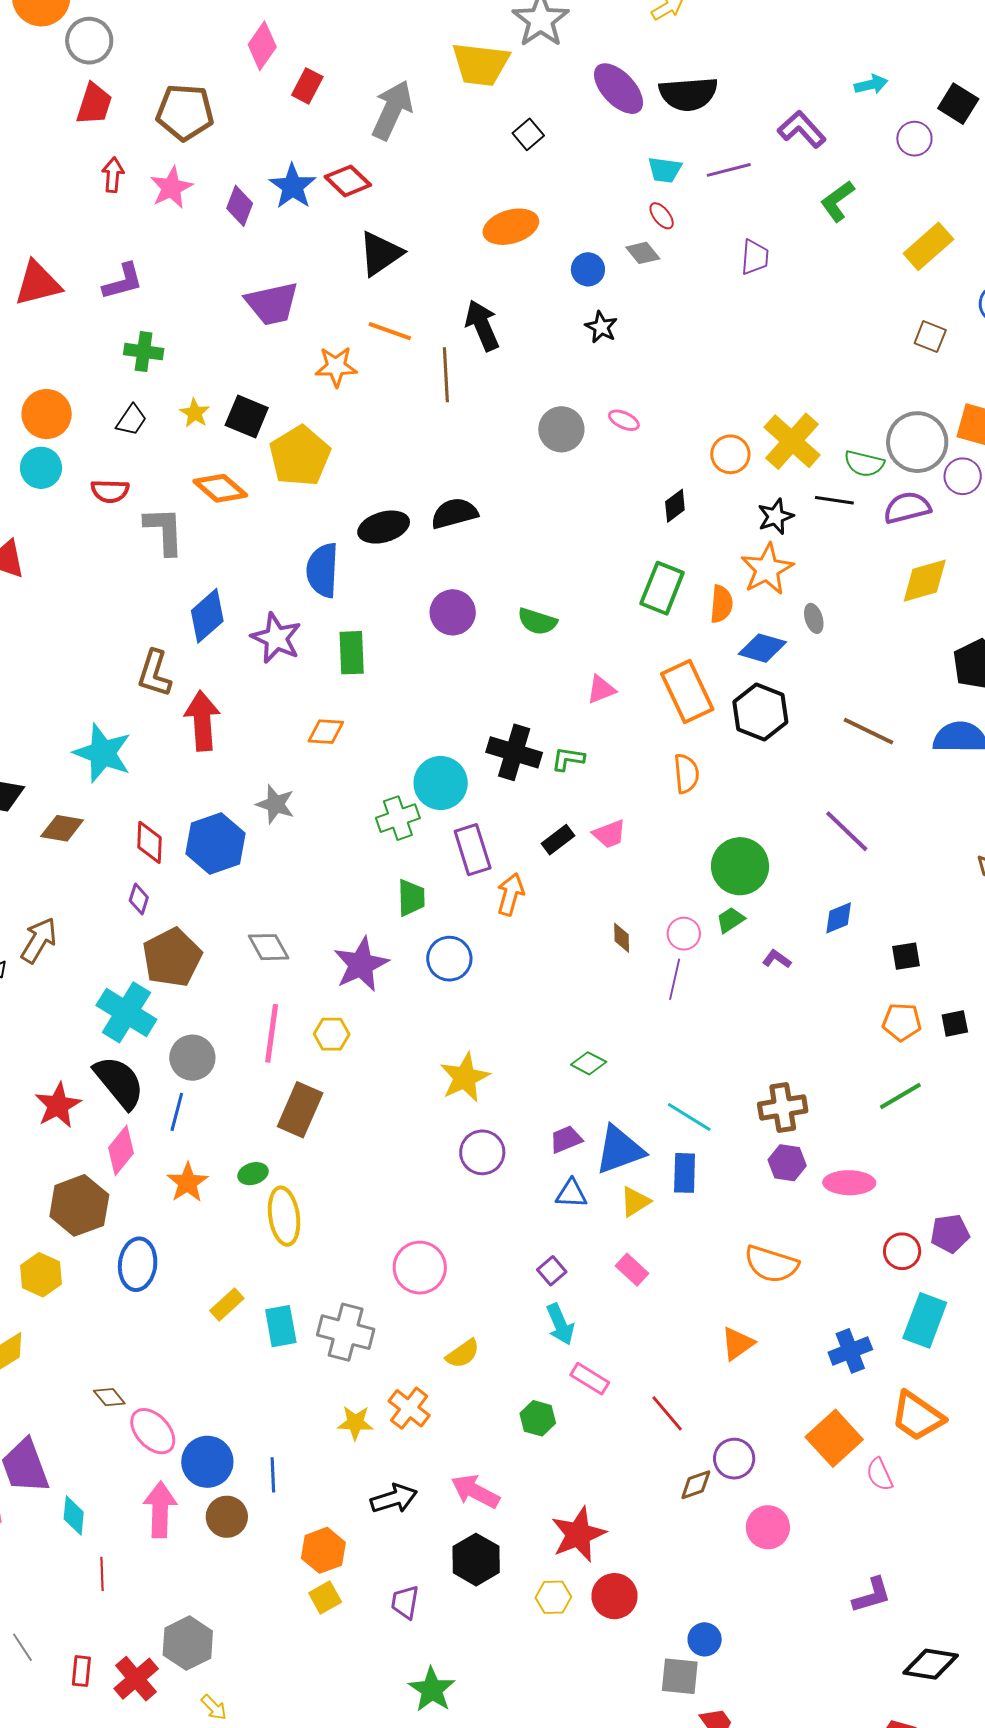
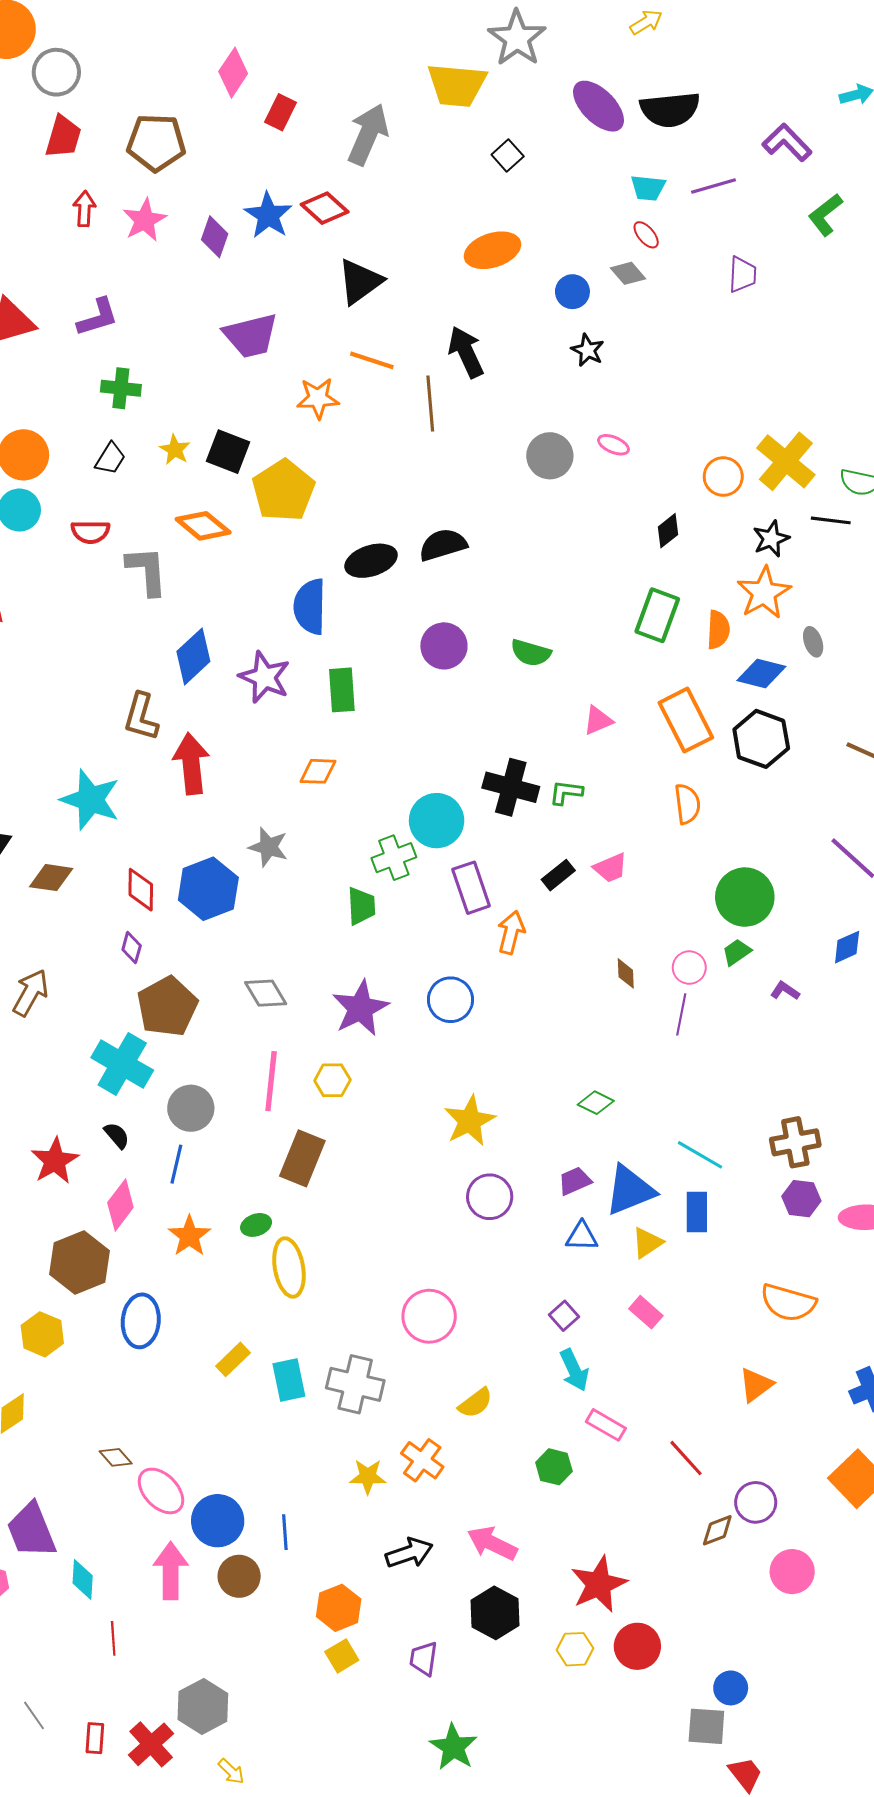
green trapezoid: (411, 898) -> (361, 906), moved
black semicircle: (119, 1082) -> (117, 1135), size x0.5

